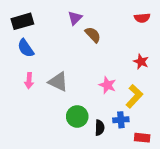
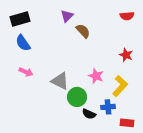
pink arrow: (29, 81) -> (26, 72), turned -72
gray triangle: (58, 82) -> (60, 81), moved
green circle: (77, 116) -> (77, 97), moved
black semicircle: (100, 128) -> (89, 114), turned 112

